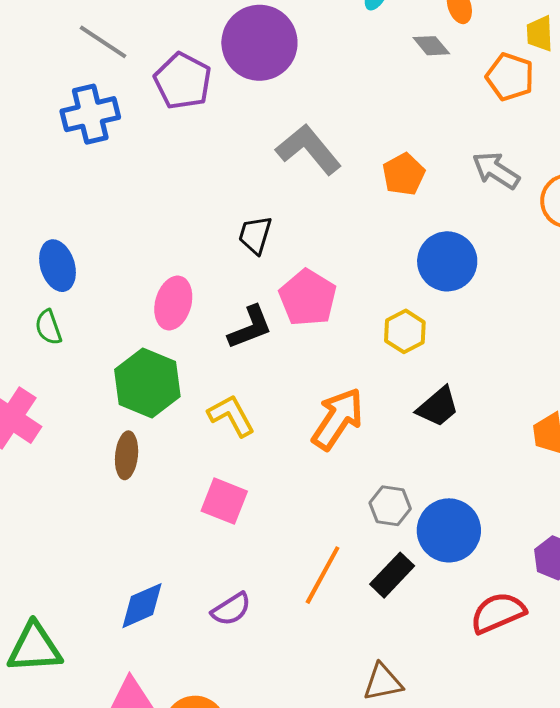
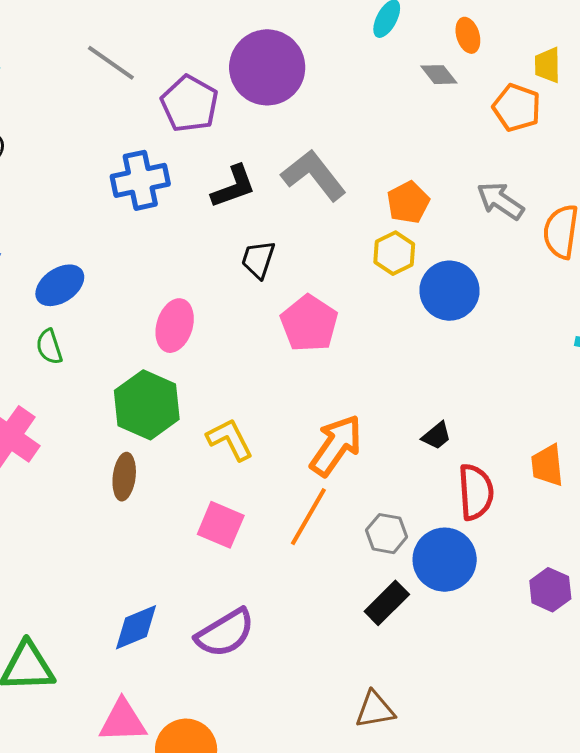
blue cross: (90, 114) -> (140, 180), moved
blue ellipse: (58, 266) -> (60, 285), turned 72
black L-shape: (250, 327) -> (233, 187), moved
yellow hexagon: (405, 331) -> (394, 253), moved
black trapezoid: (438, 407) -> (437, 436), size x0.7
orange line: (323, 575) -> (308, 517), moved
purple semicircle: (231, 609) -> (225, 633), size x1.5
red semicircle: (498, 613) -> (476, 492), moved, turned 108

